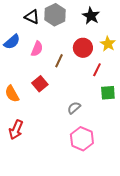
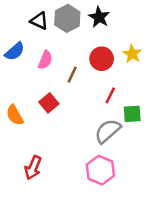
black star: (91, 16) -> (99, 17), moved
red line: (97, 70) -> (110, 95), moved
gray semicircle: (74, 108) -> (108, 131), moved, size x1.6
red arrow: (16, 130) -> (33, 168), moved

